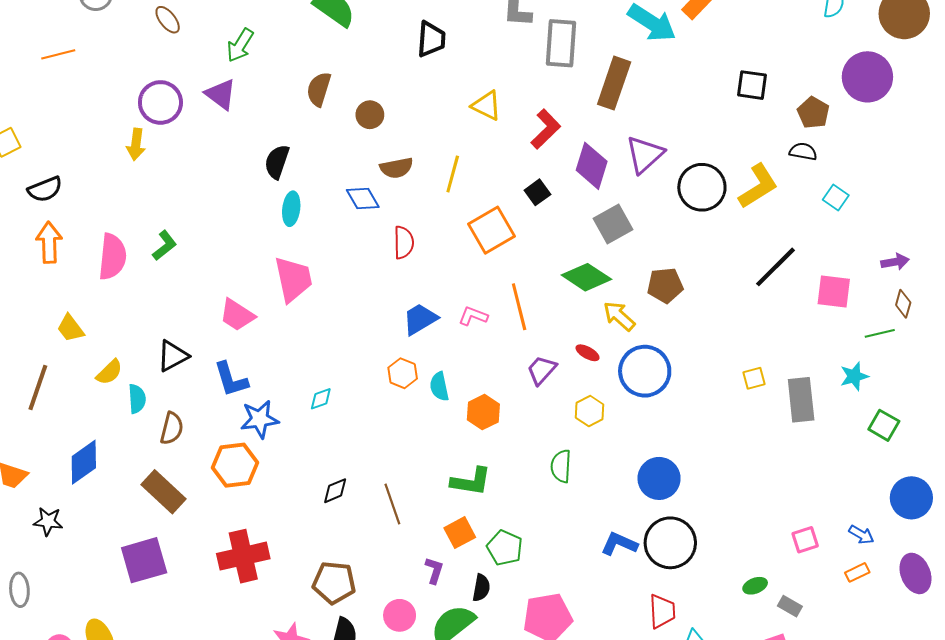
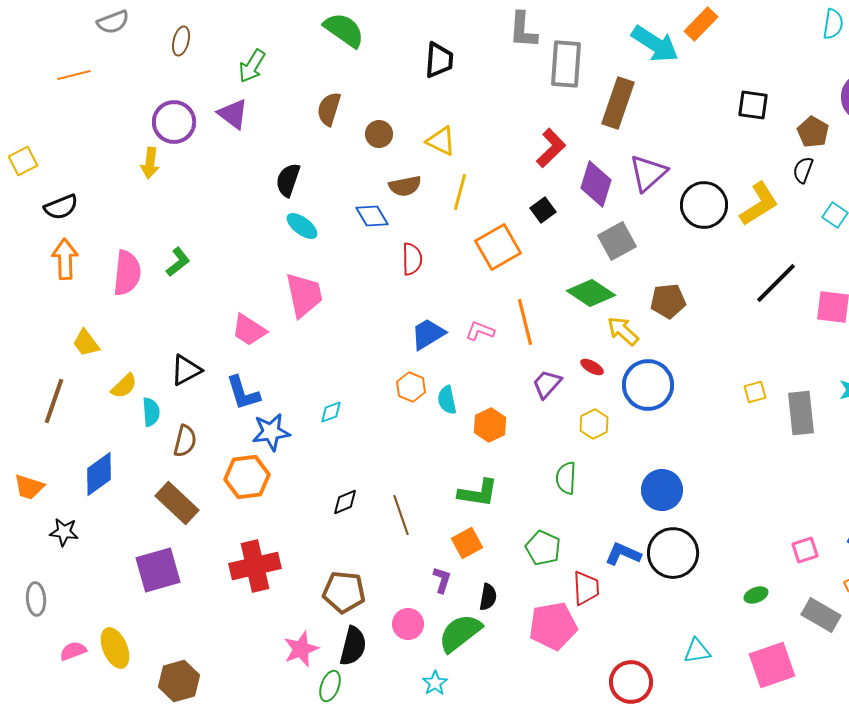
brown ellipse: (168, 20) -> (181, 41), turned 52
yellow triangle: (486, 106) -> (441, 141), moved
black semicircle: (803, 152) -> (803, 170), turned -80
cyan ellipse: (291, 209) -> (302, 226), turned -60
green pentagon: (505, 548) -> (543, 548), moved
gray rectangle: (790, 606) -> (821, 615), moved, size x1.6
red trapezoid: (662, 611) -> (586, 588), moved

